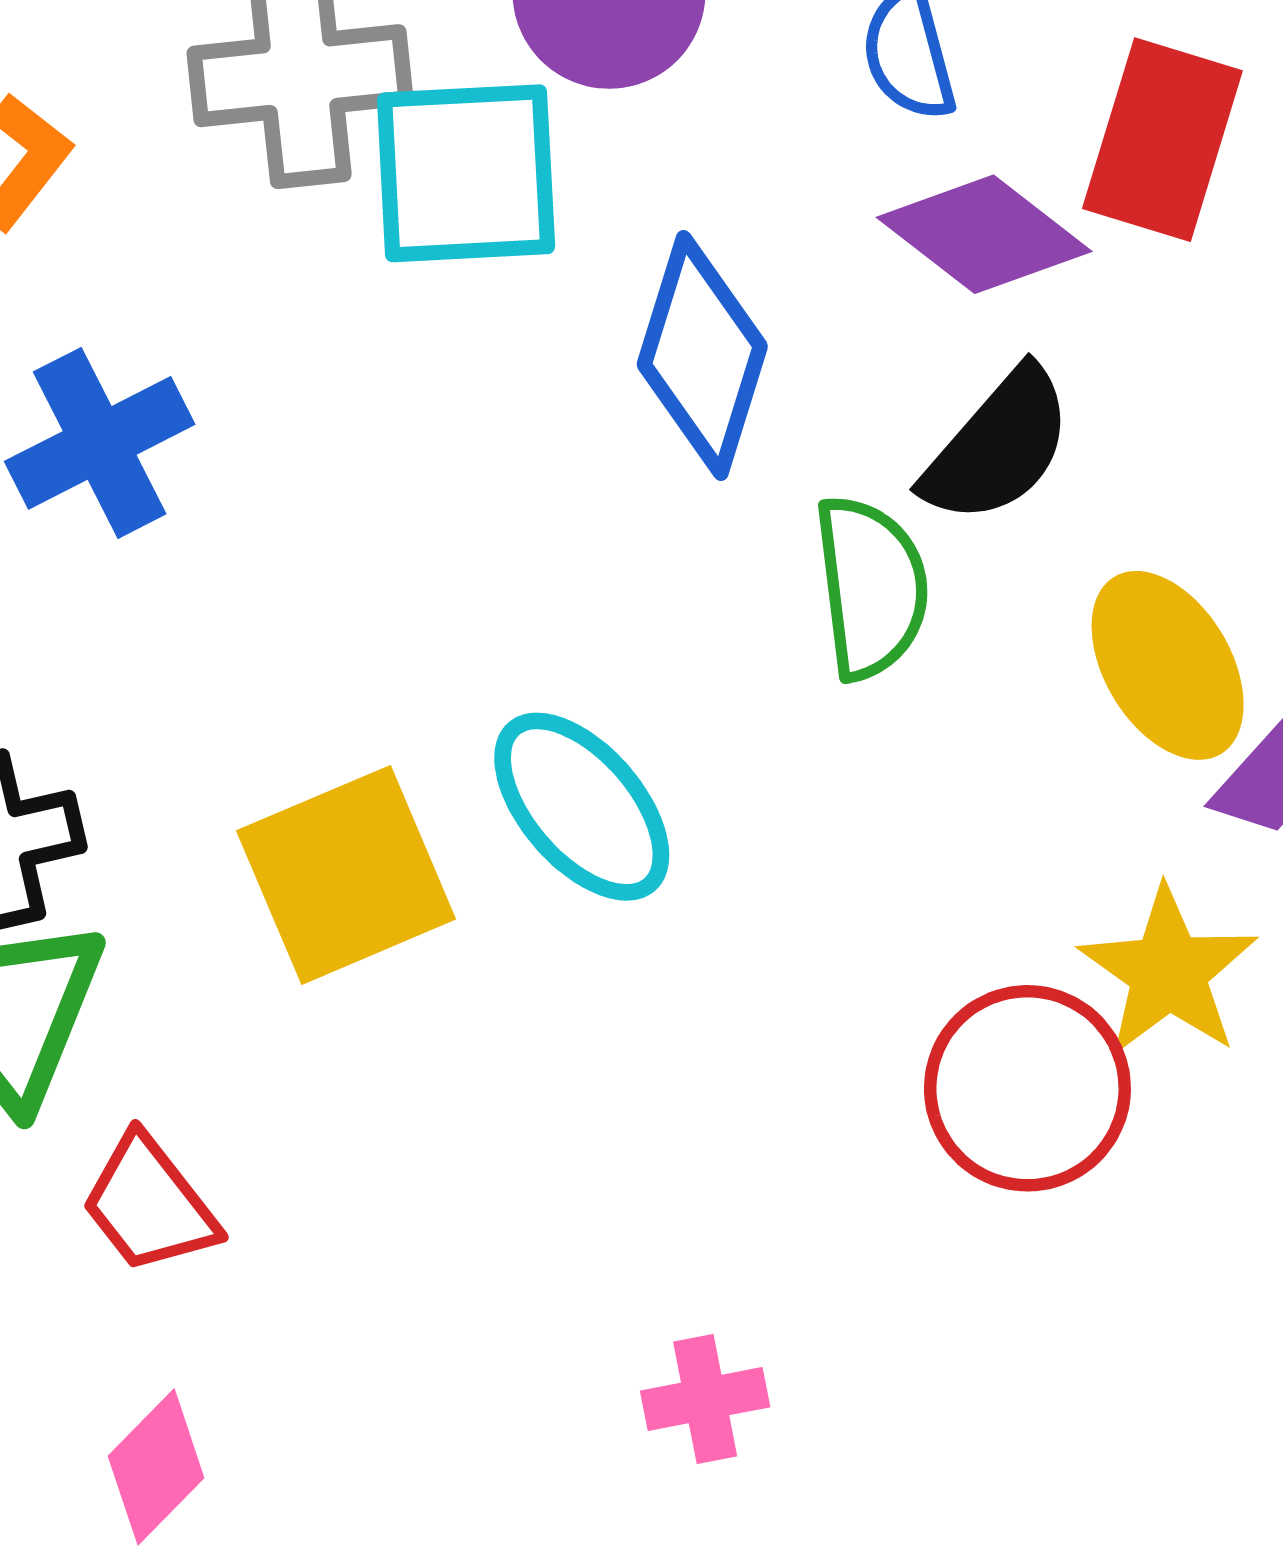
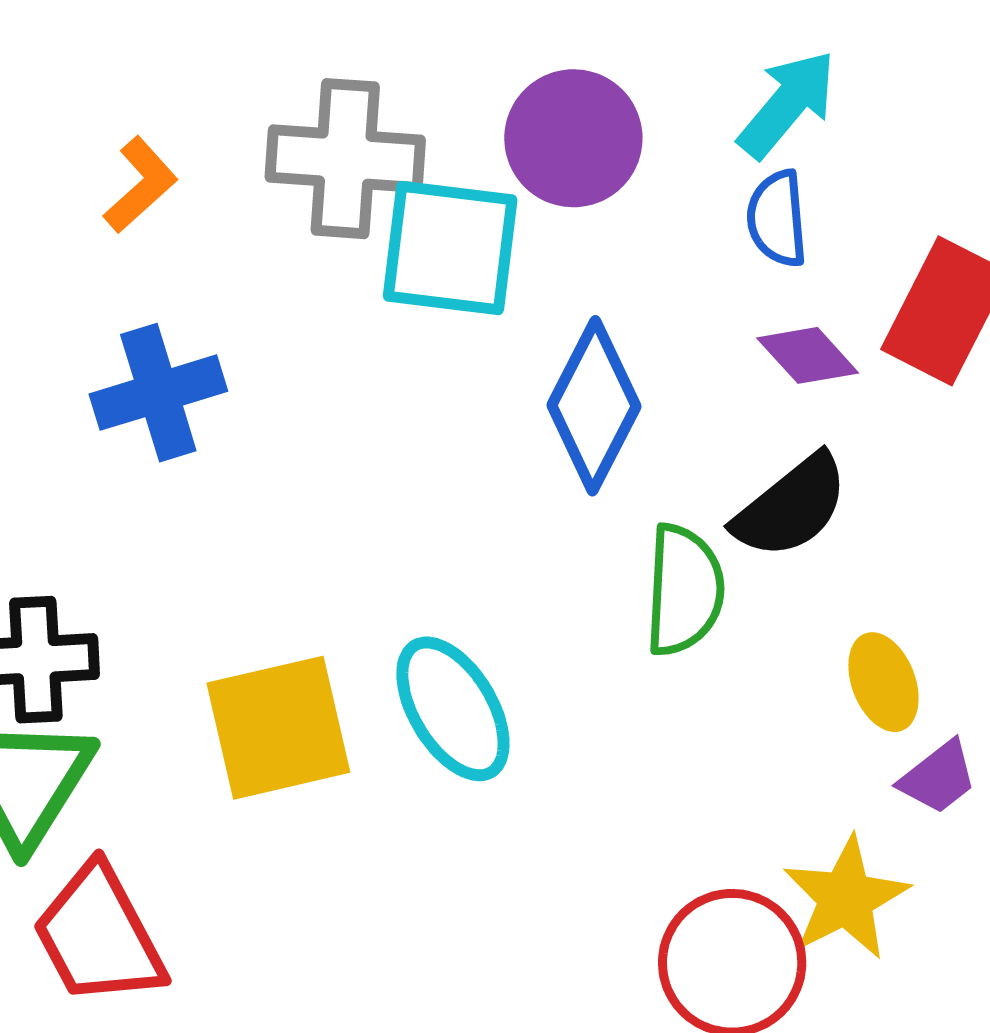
purple diamond: (984, 234) -> (808, 355), size x0.7
yellow ellipse: (1168, 665) -> (883, 682), size x0.7
red trapezoid: (149, 1204) -> (99, 935), size x1.4

